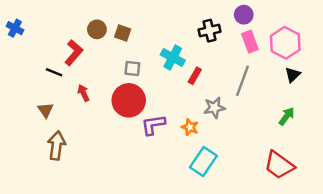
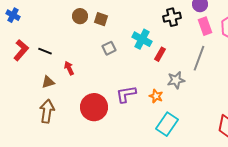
red L-shape: (74, 53) -> (21, 50), moved
gray square: (132, 69) -> (109, 48), turned -32
red circle: (129, 100) -> (94, 107), moved
brown triangle: (46, 110) -> (48, 82), moved, turned 48

